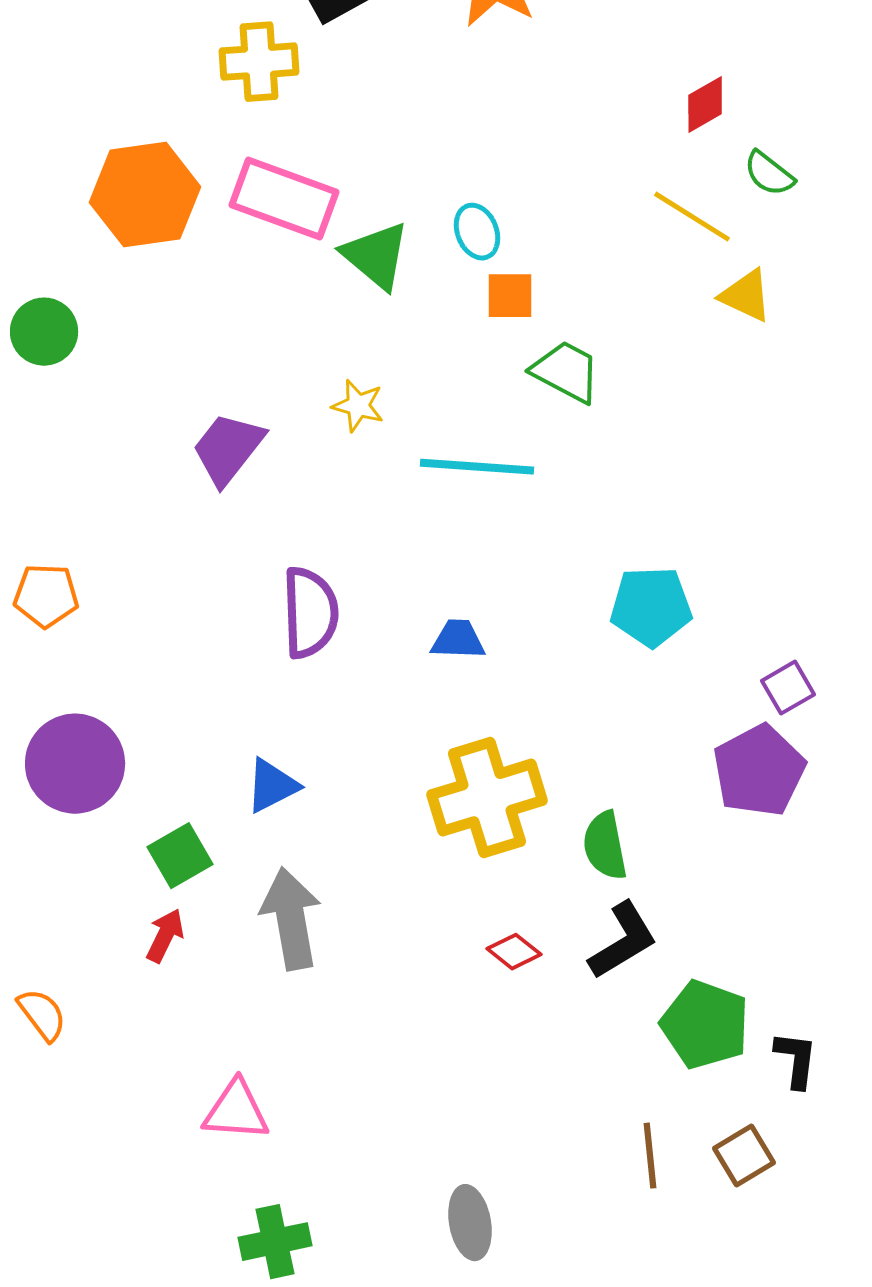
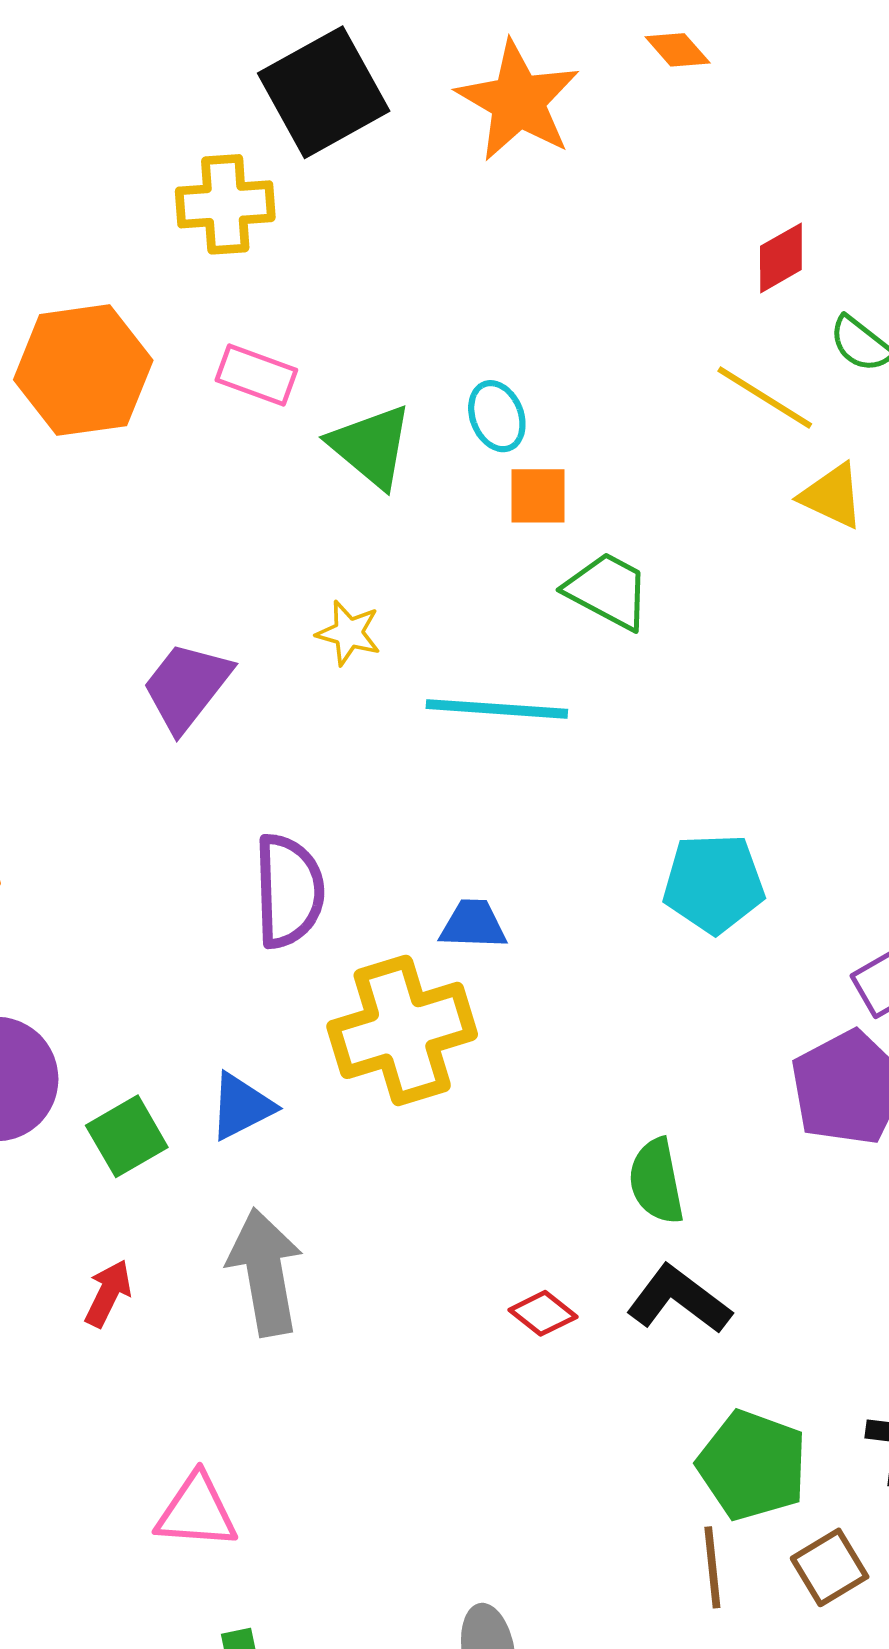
pink rectangle: (284, 199) -> (256, 375), size x0.6
yellow cross: (487, 798) -> (402, 1030), moved
green square: (180, 856) -> (127, 1136), moved
black L-shape: (623, 941) -> (679, 1300), turned -112
green pentagon: (705, 1025) -> (752, 1465), moved

